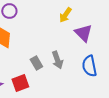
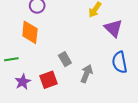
gray arrow: (57, 60) -> (87, 74), moved, turned -138

